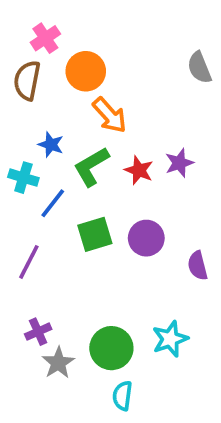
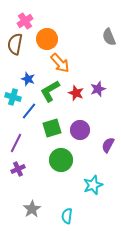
purple semicircle: (198, 266) -> (108, 145), turned 42
purple cross: (38, 332) -> (18, 169), moved
green circle: (111, 348) -> (61, 160), moved
gray star: (58, 363) -> (32, 209), moved

